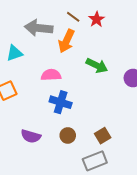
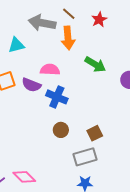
brown line: (73, 17) -> (69, 14), moved
orange arrow: (66, 41) -> (68, 38), turned -35
purple semicircle: (31, 136) -> (31, 85), moved

